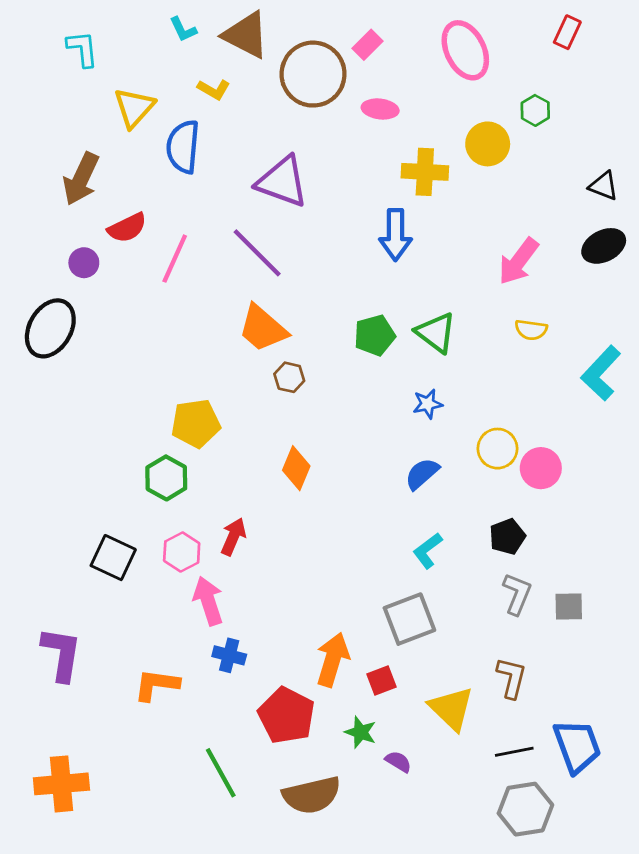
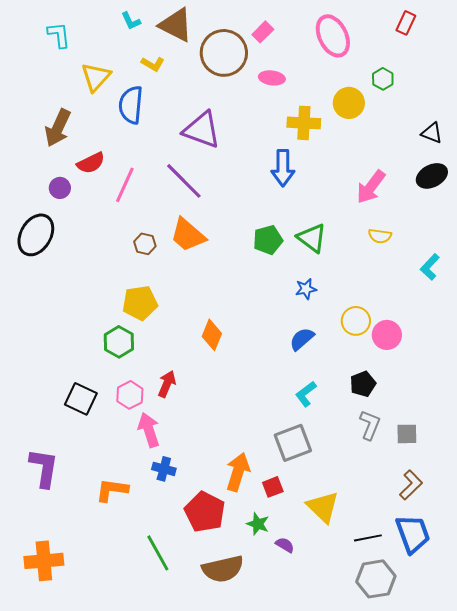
cyan L-shape: (601, 373) -> (430, 267), size x0.7
brown hexagon: (289, 377) -> (145, 244), moved
brown L-shape: (511, 678) -> (411, 485), moved, turned 32

